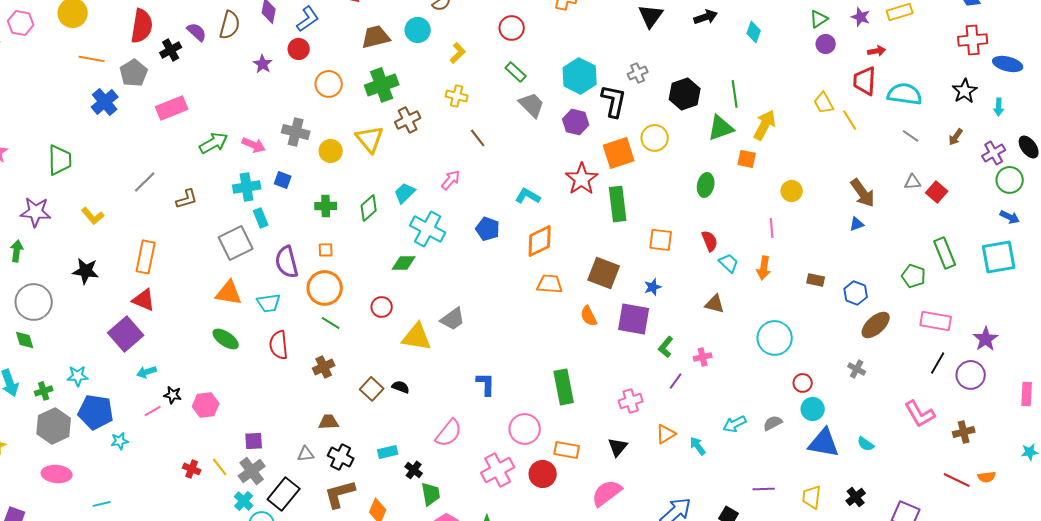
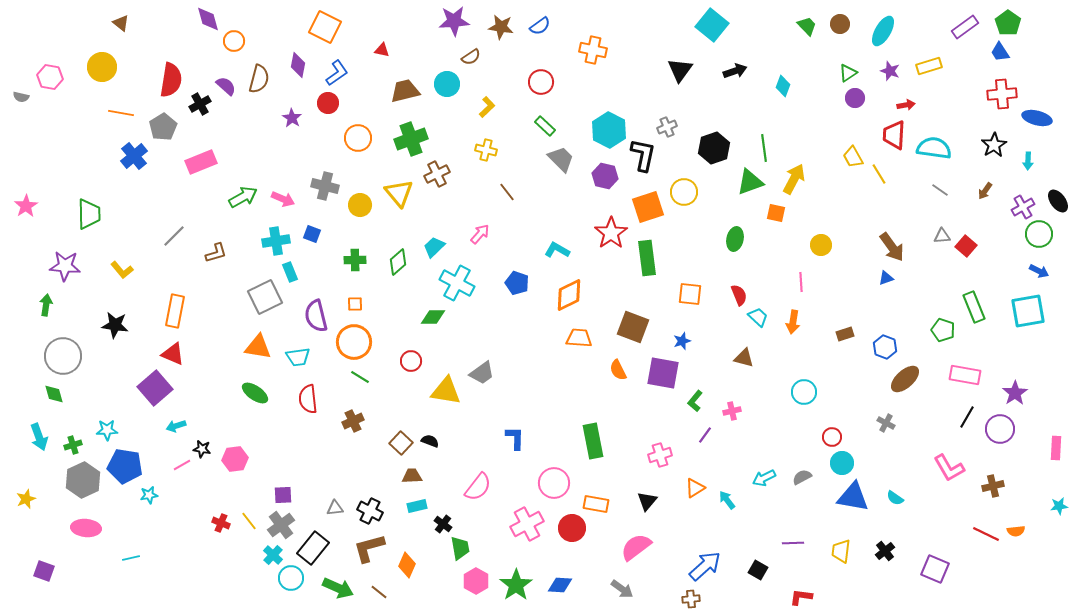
brown rectangle: (816, 280) -> (845, 334), turned -30
cyan circle: (775, 338) -> (804, 392), size x0.7
brown trapezoid: (329, 422) -> (412, 476), moved

